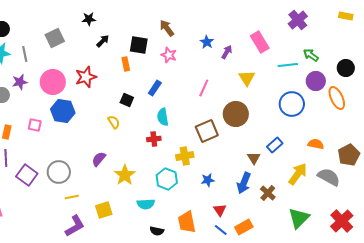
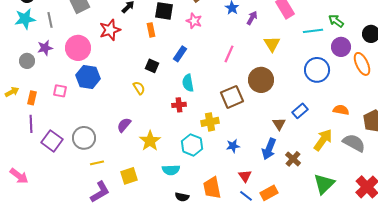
red star: (86, 77) -> (110, 30), moved

